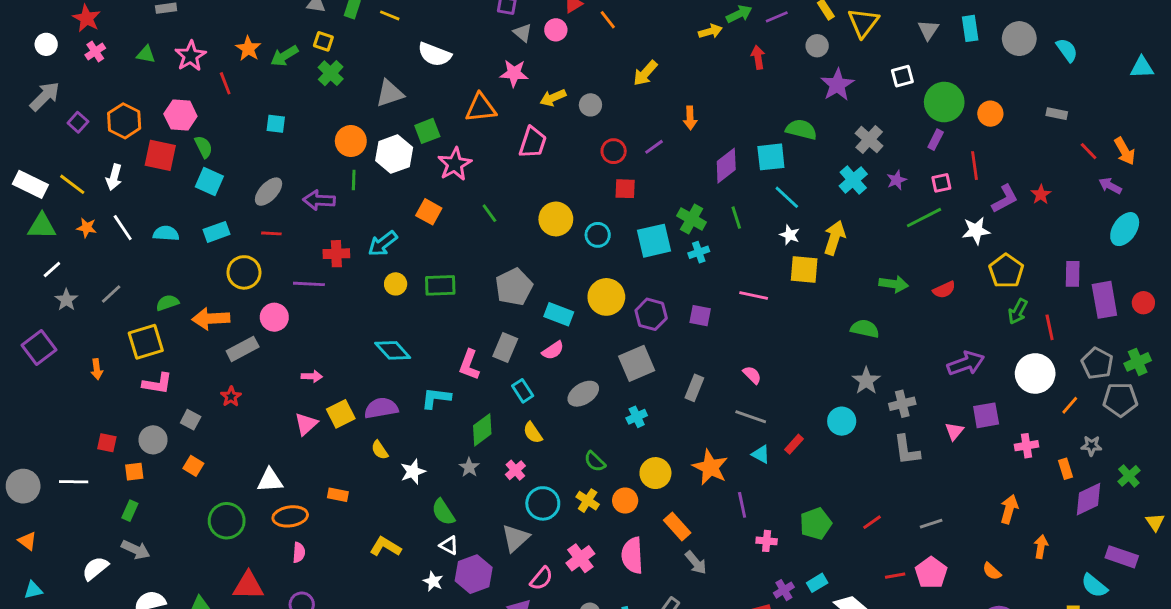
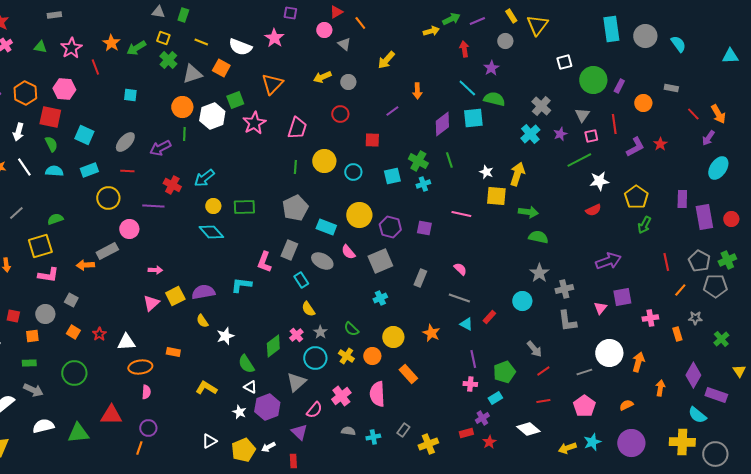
yellow line: (390, 15) -> (201, 42), moved
cyan rectangle: (970, 28) -> (611, 29), size x1.4
gray triangle: (928, 30) -> (582, 115), moved
gray triangle: (523, 33) -> (344, 44), moved
pink star: (514, 73) -> (274, 38), moved, turned 30
purple star: (837, 85) -> (491, 68), moved, size x0.7
gray triangle: (390, 93) -> (192, 74), moved
orange triangle: (481, 108) -> (272, 84), turned -40
orange circle: (990, 114) -> (643, 103), moved
purple rectangle: (936, 140) -> (619, 86), moved
pink trapezoid: (533, 142) -> (297, 128), moved
green semicircle: (204, 147) -> (51, 144), moved
red circle: (614, 151) -> (340, 114), moved
purple arrow: (1110, 186) -> (708, 138), turned -84
cyan line: (787, 197) -> (467, 88), moved
purple arrow: (319, 200) -> (160, 148), turned -30
orange square: (429, 212) -> (221, 68), moved
green line: (489, 213) -> (295, 167), moved, turned 40
white star: (976, 231) -> (599, 181), moved
cyan square: (654, 241) -> (392, 176), size x0.7
red cross: (336, 254) -> (172, 185), turned 30
green arrow: (894, 284) -> (528, 212), moved
orange arrow: (211, 319) -> (85, 265), moved, size x0.7
red line: (1050, 327) -> (666, 262), moved
cyan diamond: (393, 350) -> (211, 232), moved
pink semicircle: (553, 350) -> (348, 252), moved, turned 84
white circle: (1035, 373) -> (609, 353), moved
gray ellipse: (583, 394) -> (322, 261), moved, turned 60
red star: (231, 397) -> (99, 334), moved
green diamond: (482, 430) -> (273, 346), moved
gray star: (469, 467) -> (320, 332), moved
orange star: (710, 467) -> (431, 333), size x0.7
purple diamond: (1089, 499) -> (693, 375), moved, turned -35
purple line: (742, 505) -> (473, 359), moved
green rectangle: (130, 511) -> (29, 363), turned 64
green circle: (227, 521) -> (74, 373), moved
gray arrow: (696, 563) -> (534, 349), moved
orange semicircle: (992, 571) -> (626, 405), turned 112
red line: (895, 576) -> (543, 401), moved
cyan rectangle: (817, 583) -> (495, 398), moved

